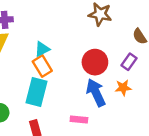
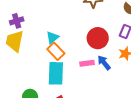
blue arrow: (96, 93) -> (104, 63), size x0.7
pink rectangle: (79, 119) -> (87, 63), moved

